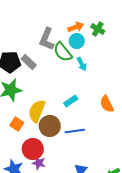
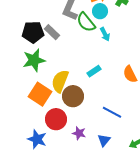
orange square: (17, 124) -> (40, 94), size x1.6
blue line: (75, 131) -> (112, 112), moved, turned 36
purple star: (39, 163) -> (79, 133), moved

